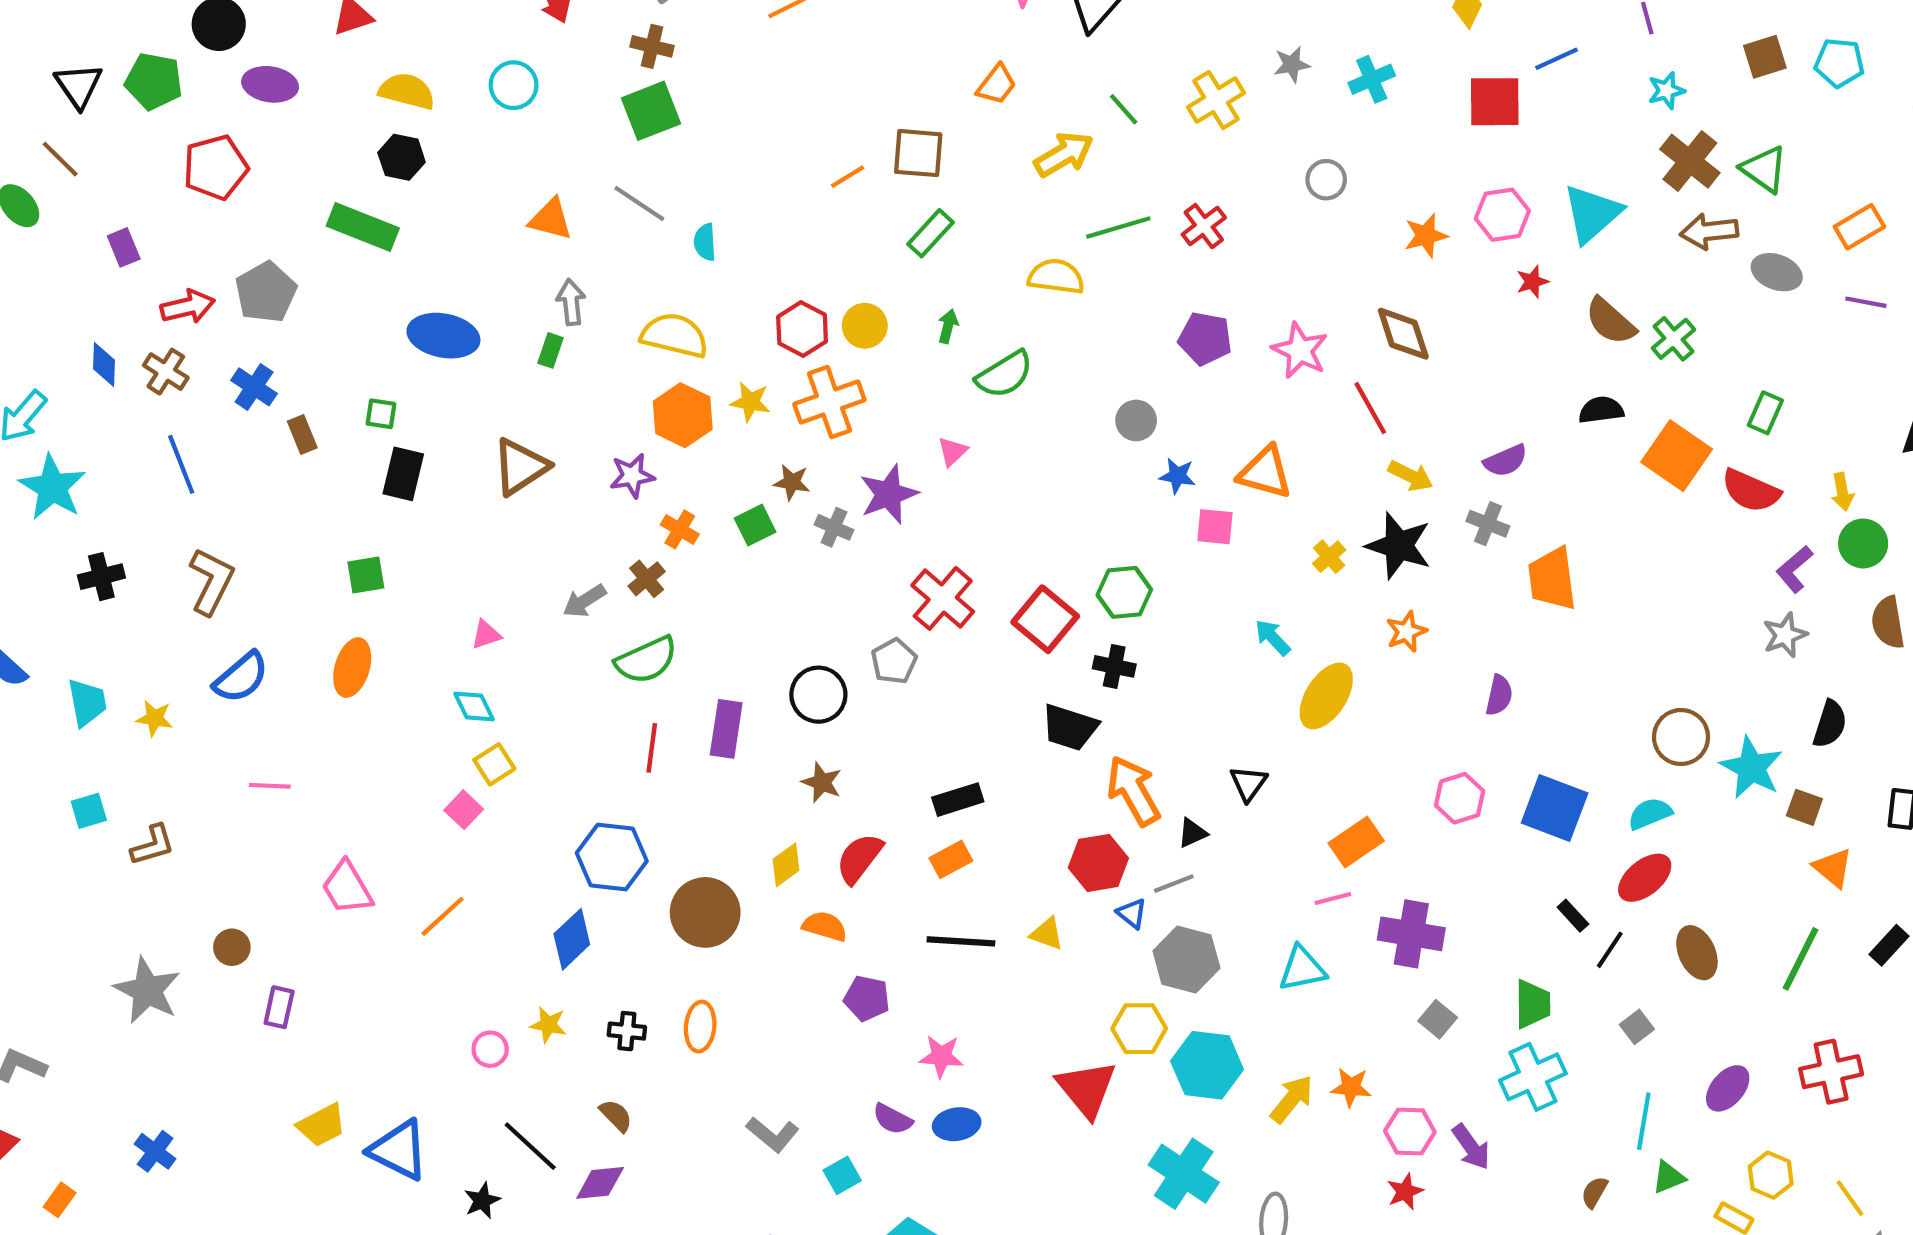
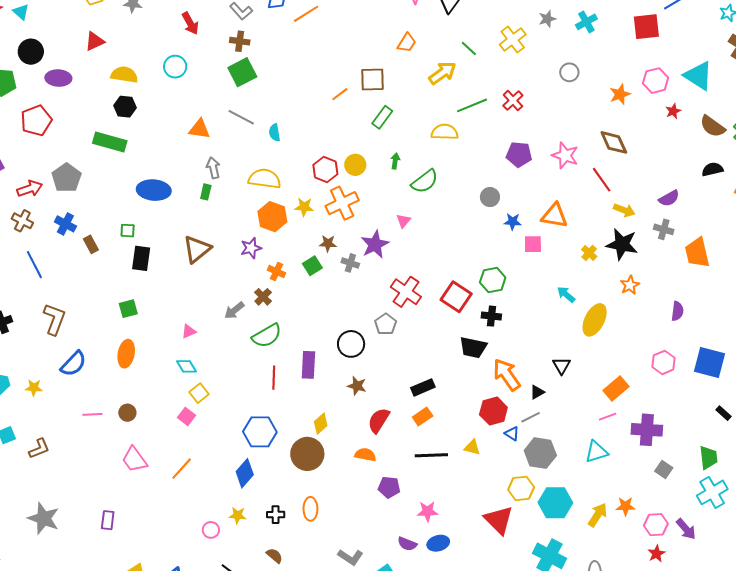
cyan triangle: (1592, 214) -> (698, 76), turned -40
yellow diamond: (786, 865) -> (321, 424), moved
brown circle: (232, 947) -> (127, 413), moved

